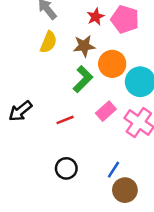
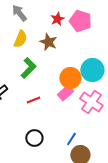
brown star: (84, 46) -> (48, 42), turned 30
orange circle: (112, 64) -> (70, 78), moved
green L-shape: (83, 79) -> (28, 68), moved

